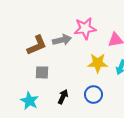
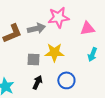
yellow star: (98, 63) -> (54, 52), moved
gray square: (42, 72) -> (33, 59), moved

